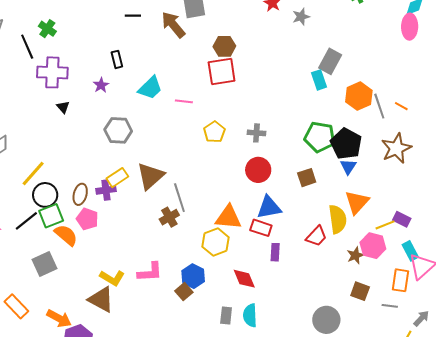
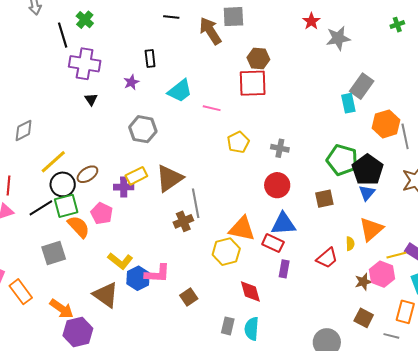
gray star: (301, 17) -> (338, 38), size x1.4
brown ellipse: (80, 194) -> (87, 174), moved, turned 35
yellow semicircle: (338, 219) -> (350, 244), size x0.5
blue hexagon: (193, 276) -> (138, 278), moved
yellow L-shape: (112, 278) -> (120, 261), moved

